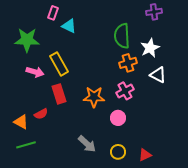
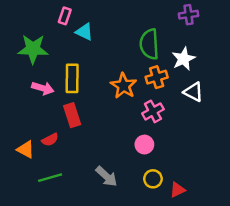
yellow rectangle: (59, 64) -> (72, 78), turned 30
orange star: (94, 97) -> (124, 86), moved, turned 30
green line: (26, 145) -> (50, 178), moved
yellow circle: (118, 152) -> (153, 179), moved

